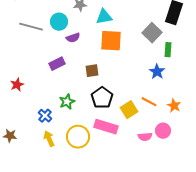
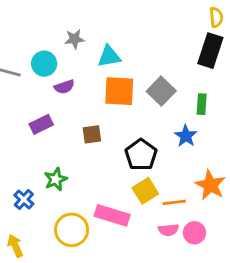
gray square: (152, 33) -> (161, 91), moved
black pentagon: (102, 98) -> (141, 155), moved
orange line: (149, 102) -> (174, 202), moved, turned -35
orange star: (174, 106) -> (210, 185), size x1.5
pink circle: (163, 131) -> (194, 233), moved
yellow arrow: (49, 139) -> (15, 246), moved

